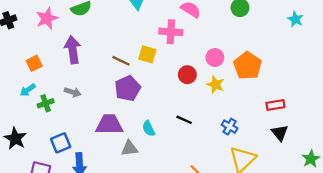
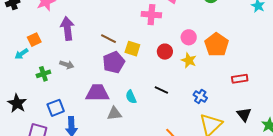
yellow square: (147, 54) -> (132, 49), moved
cyan arrow: (28, 90) -> (21, 54), moved
black triangle: (280, 133) -> (244, 114), moved

